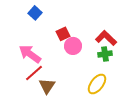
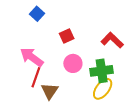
pink circle: (73, 46) -> (73, 63), moved
green cross: (105, 54) -> (102, 71), moved, size x1.5
red line: (34, 73) -> (36, 77), turned -30

